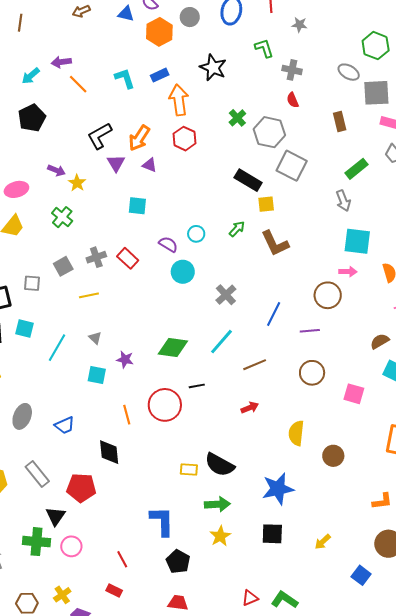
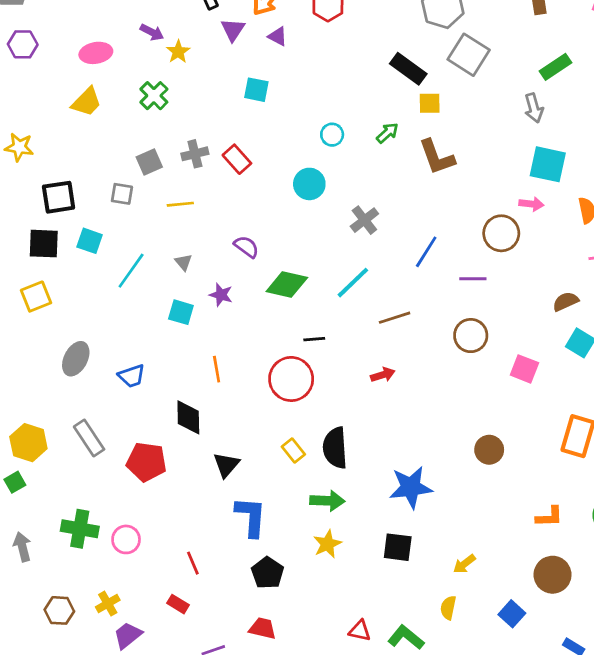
purple semicircle: (168, 244) -> (246, 247), moved
gray square: (32, 283) -> (122, 194), moved
red circle: (165, 405) -> (291, 379), moved
yellow semicircle: (296, 433) -> (448, 608), moved, size x0.7
black semicircle: (220, 465) -> (335, 448), turned 52
yellow rectangle: (189, 469) -> (293, 450), turned 42
black triangle: (56, 516) -> (226, 465), moved
red triangle: (250, 598) -> (360, 631), turned 30

